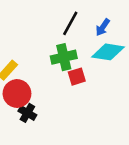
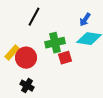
black line: (70, 23) -> (34, 17), moved
red circle: (17, 93) -> (26, 58), moved

